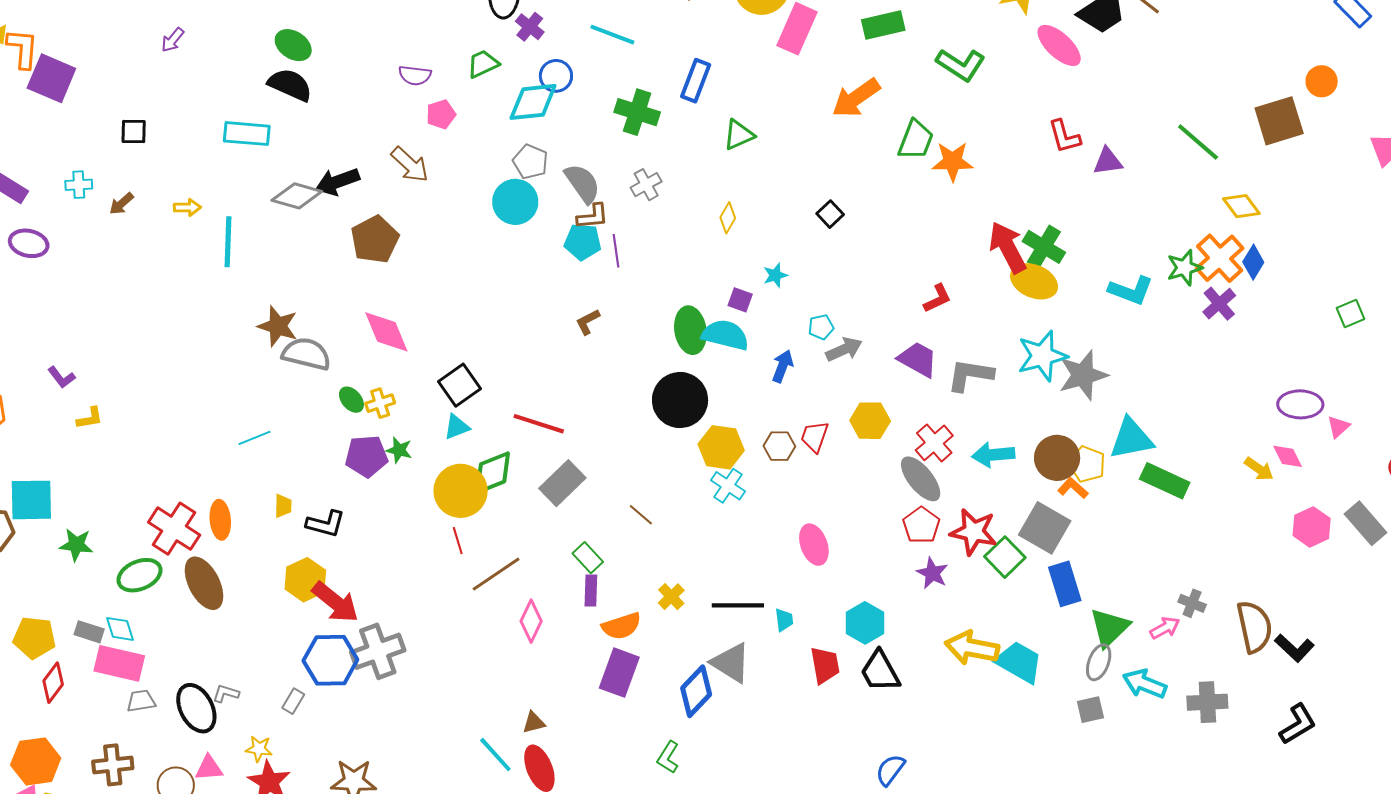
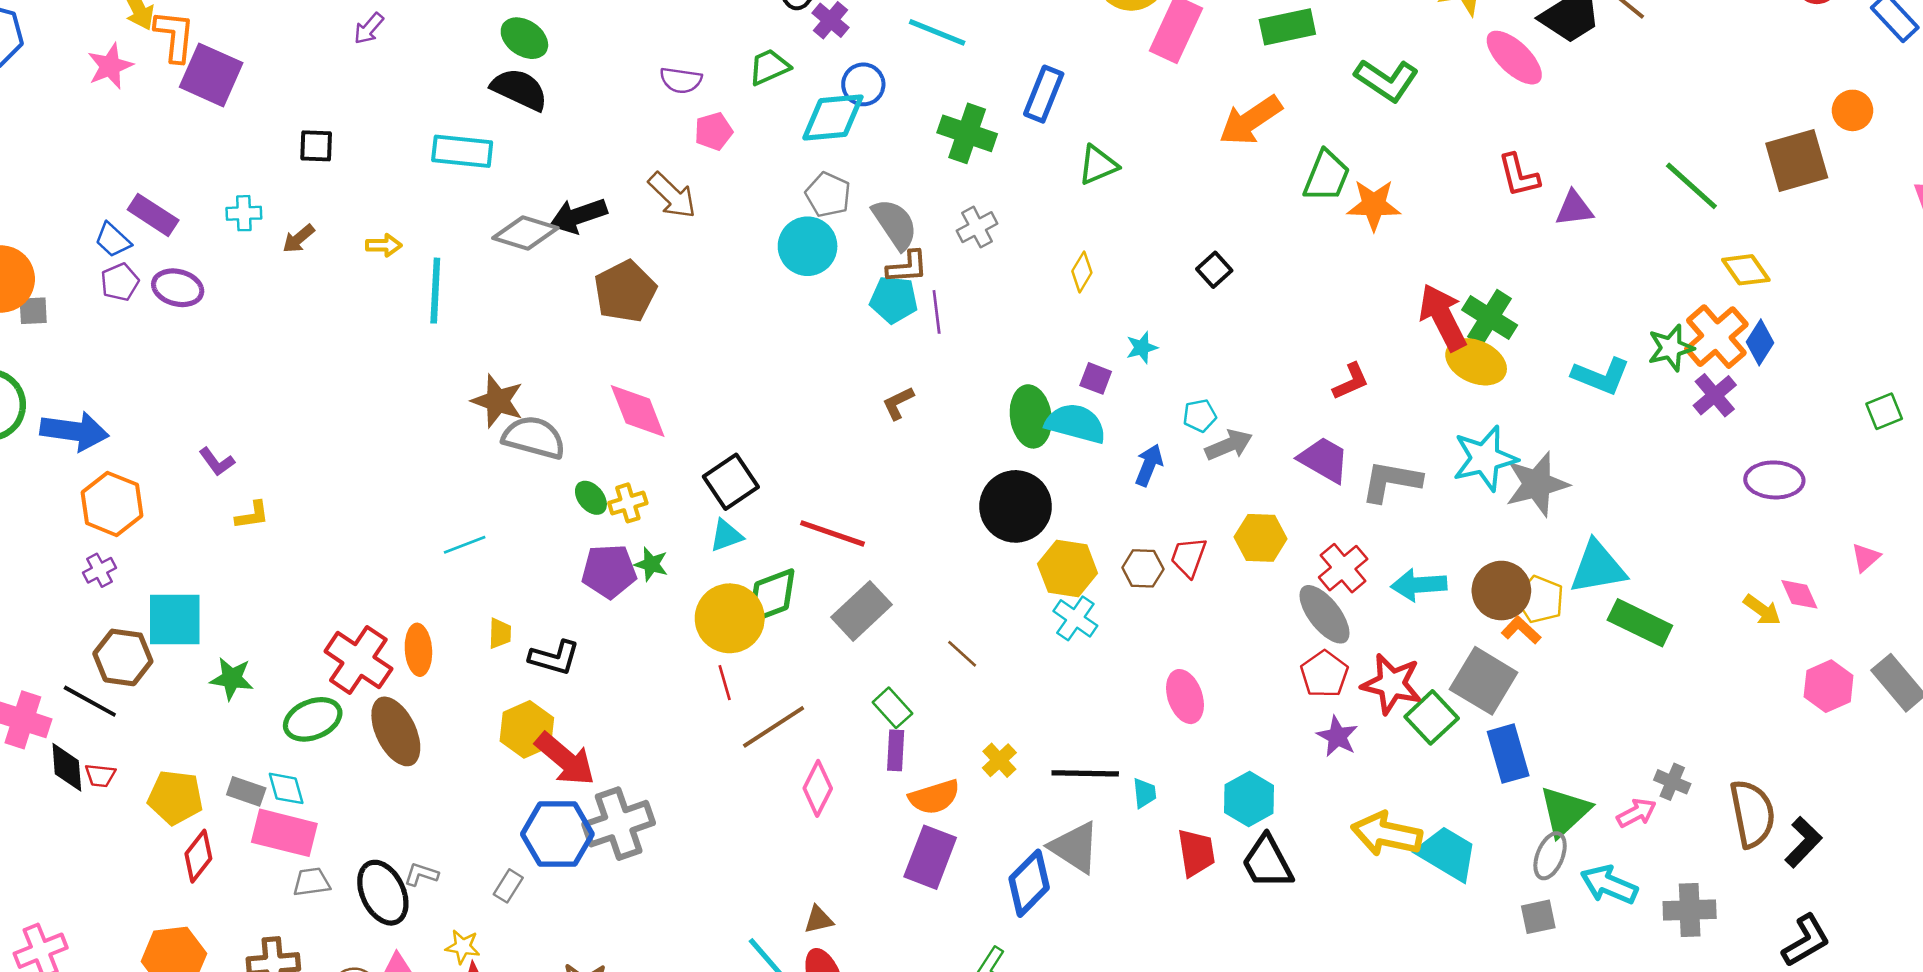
purple ellipse: (1300, 404) -> (1774, 480), moved
black L-shape: (1294, 648) -> (1803, 842), turned -90

